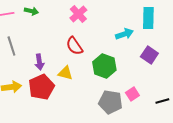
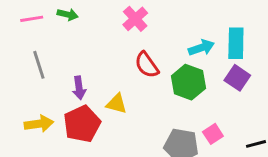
cyan rectangle: (148, 18) -> (236, 43), moved
red semicircle: (74, 46) -> (147, 65), moved
green hexagon: (104, 66) -> (188, 82), moved

